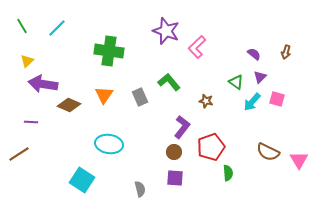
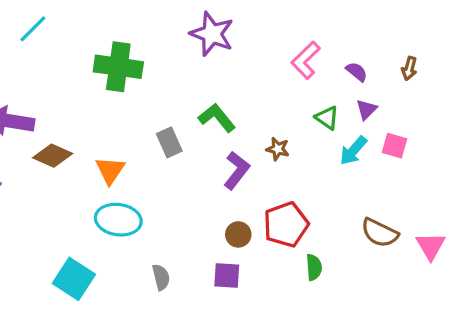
pink L-shape: (197, 47) -> (306, 60), moved
orange triangle: (104, 95) -> (110, 170), moved
purple L-shape: (182, 127) -> (237, 170), moved
brown circle: (174, 152) -> (238, 234), moved
gray semicircle: (140, 189) -> (161, 277), moved

